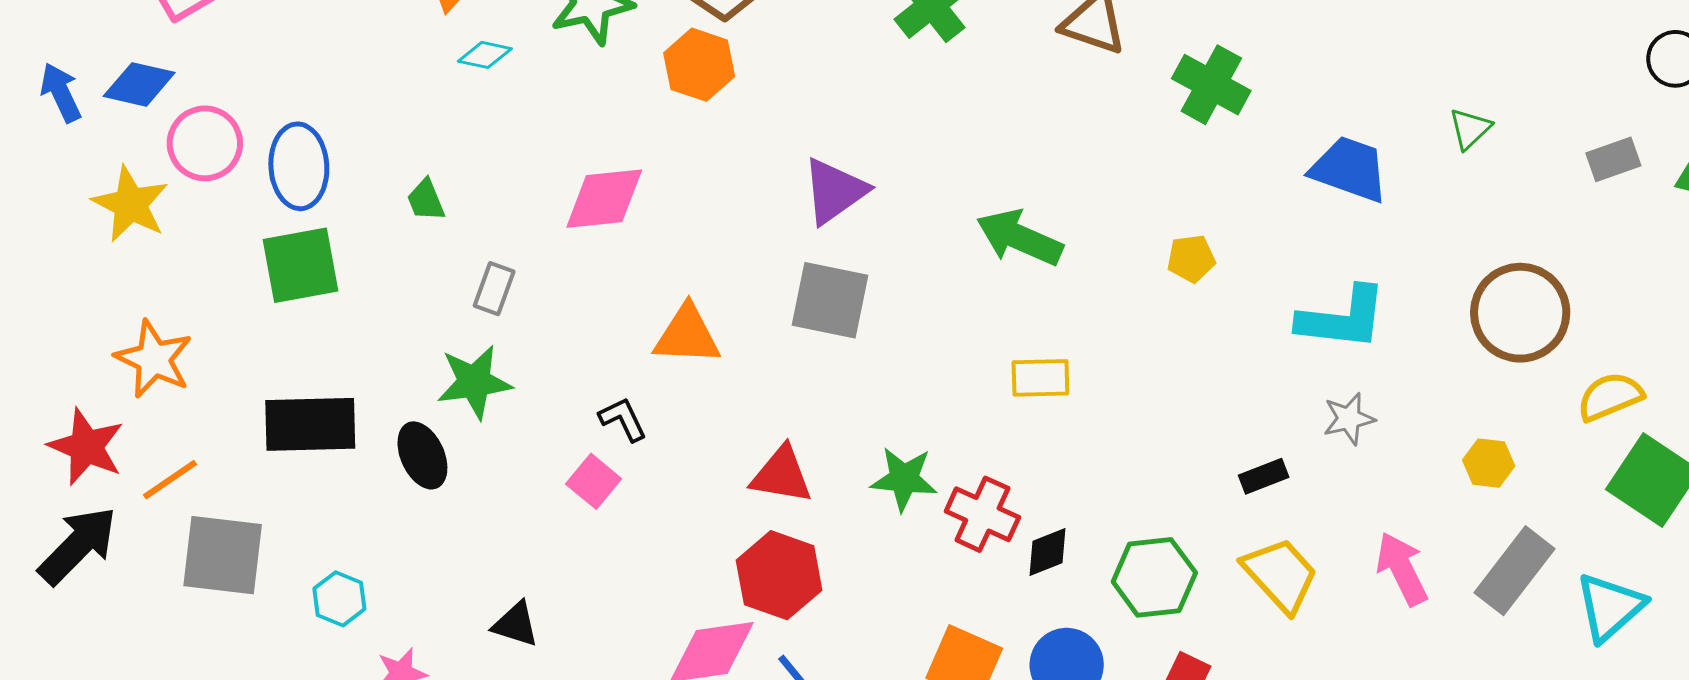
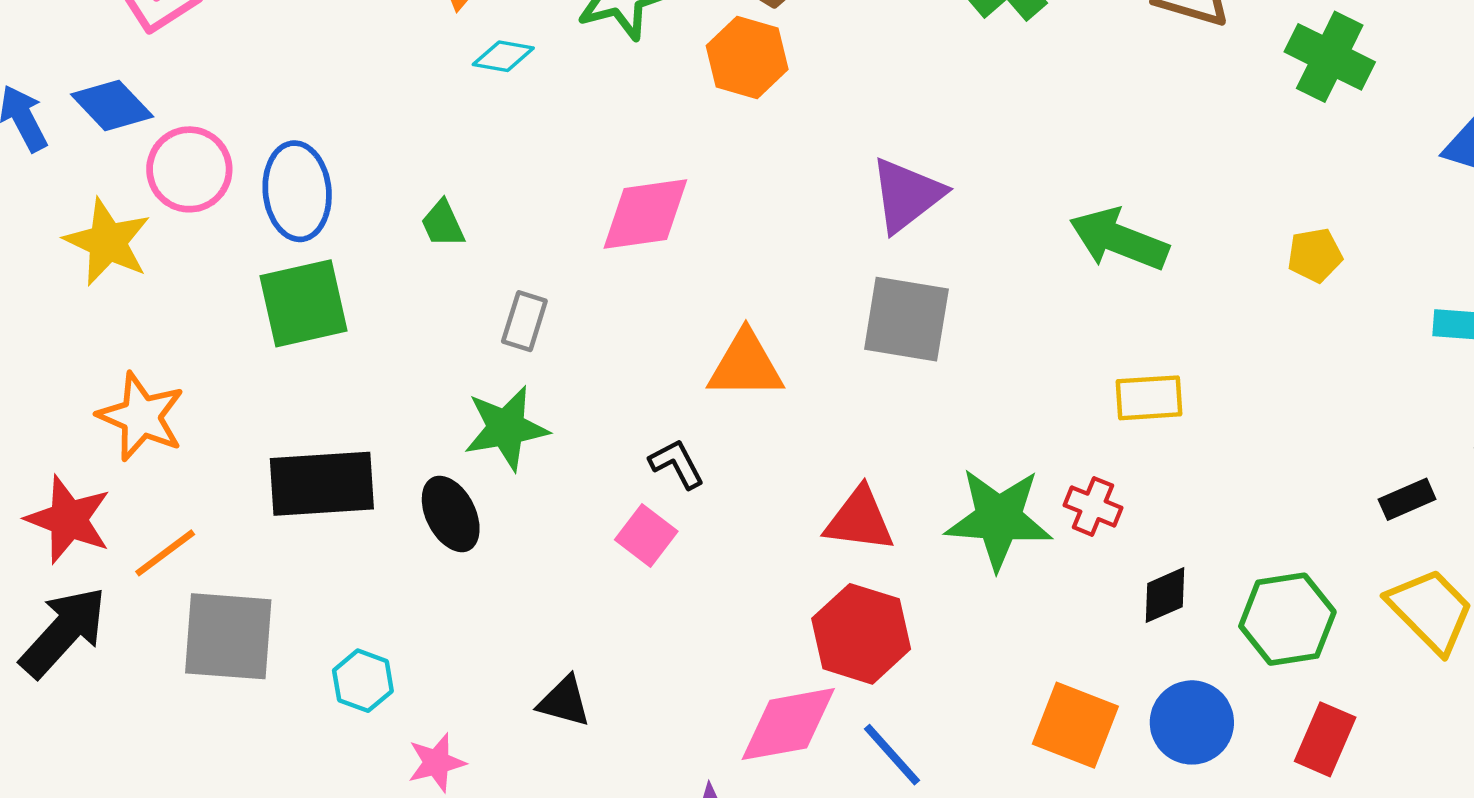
blue diamond: (139, 84) -> (112, 106), turned 36
green star: (904, 479) -> (999, 519), size x1.4
red cross: (982, 514) -> (1093, 506), moved, size x0.7

